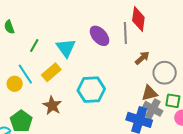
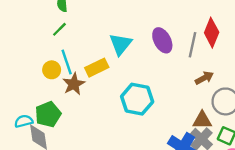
green line: (34, 45) -> (59, 29), moved
brown star: (52, 106) -> (74, 84), moved

